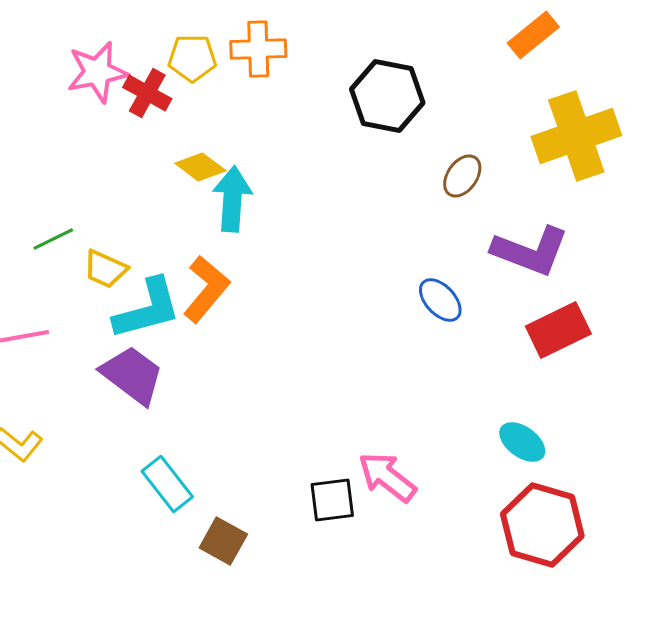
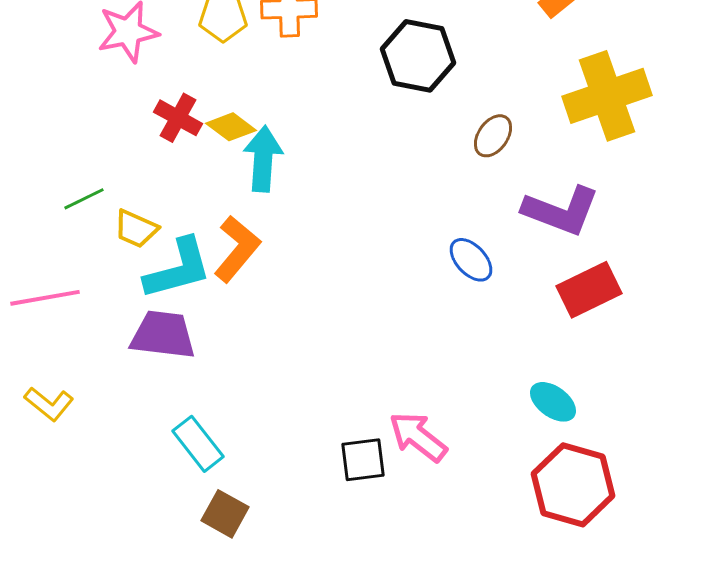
red cross: (147, 93) -> (178, 118), moved
purple trapezoid: (132, 375) -> (163, 335), turned -30
brown square: (223, 541) -> (225, 514), moved

